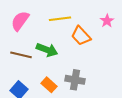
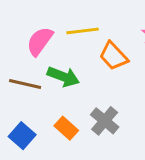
pink semicircle: (20, 21) -> (40, 41), moved
gray cross: (75, 80) -> (105, 121), turned 30

